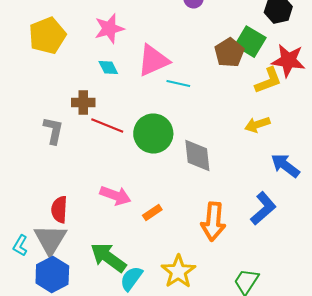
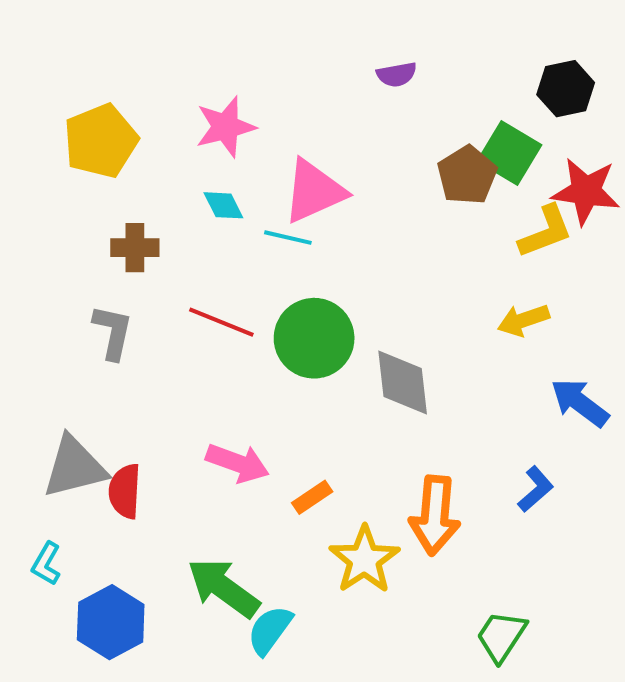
cyan line: (178, 84) -> (288, 238), moved
brown cross: (83, 103) -> (135, 248), moved
blue L-shape: (263, 209) -> (535, 489), size x0.7
gray triangle: (50, 240) -> (74, 467), moved, turned 45
yellow star: (178, 272) -> (364, 560), moved

